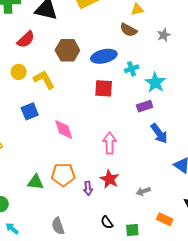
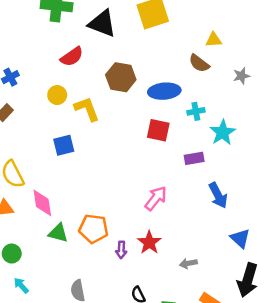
purple rectangle: (145, 106) -> (194, 158), moved
pink diamond: (64, 130) -> (42, 203), moved
pink arrow: (110, 143) -> (156, 198), turned 30

